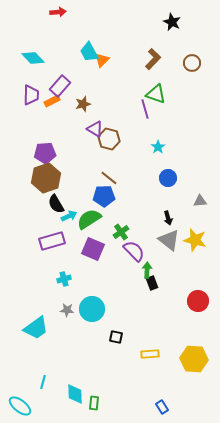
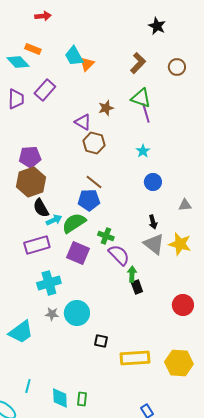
orange rectangle: (52, 101) -> (33, 49), moved, turned 49
brown star: (83, 104) -> (106, 108), moved
purple line: (145, 109) -> (146, 113), moved
purple triangle: (95, 129) -> (83, 122), moved
green cross: (121, 232) -> (106, 236), turned -35
cyan cross: (64, 279) -> (49, 283), size x1.6
yellow rectangle: (150, 354) -> (135, 358), size x1.6
green rectangle: (94, 403) -> (82, 399), moved

